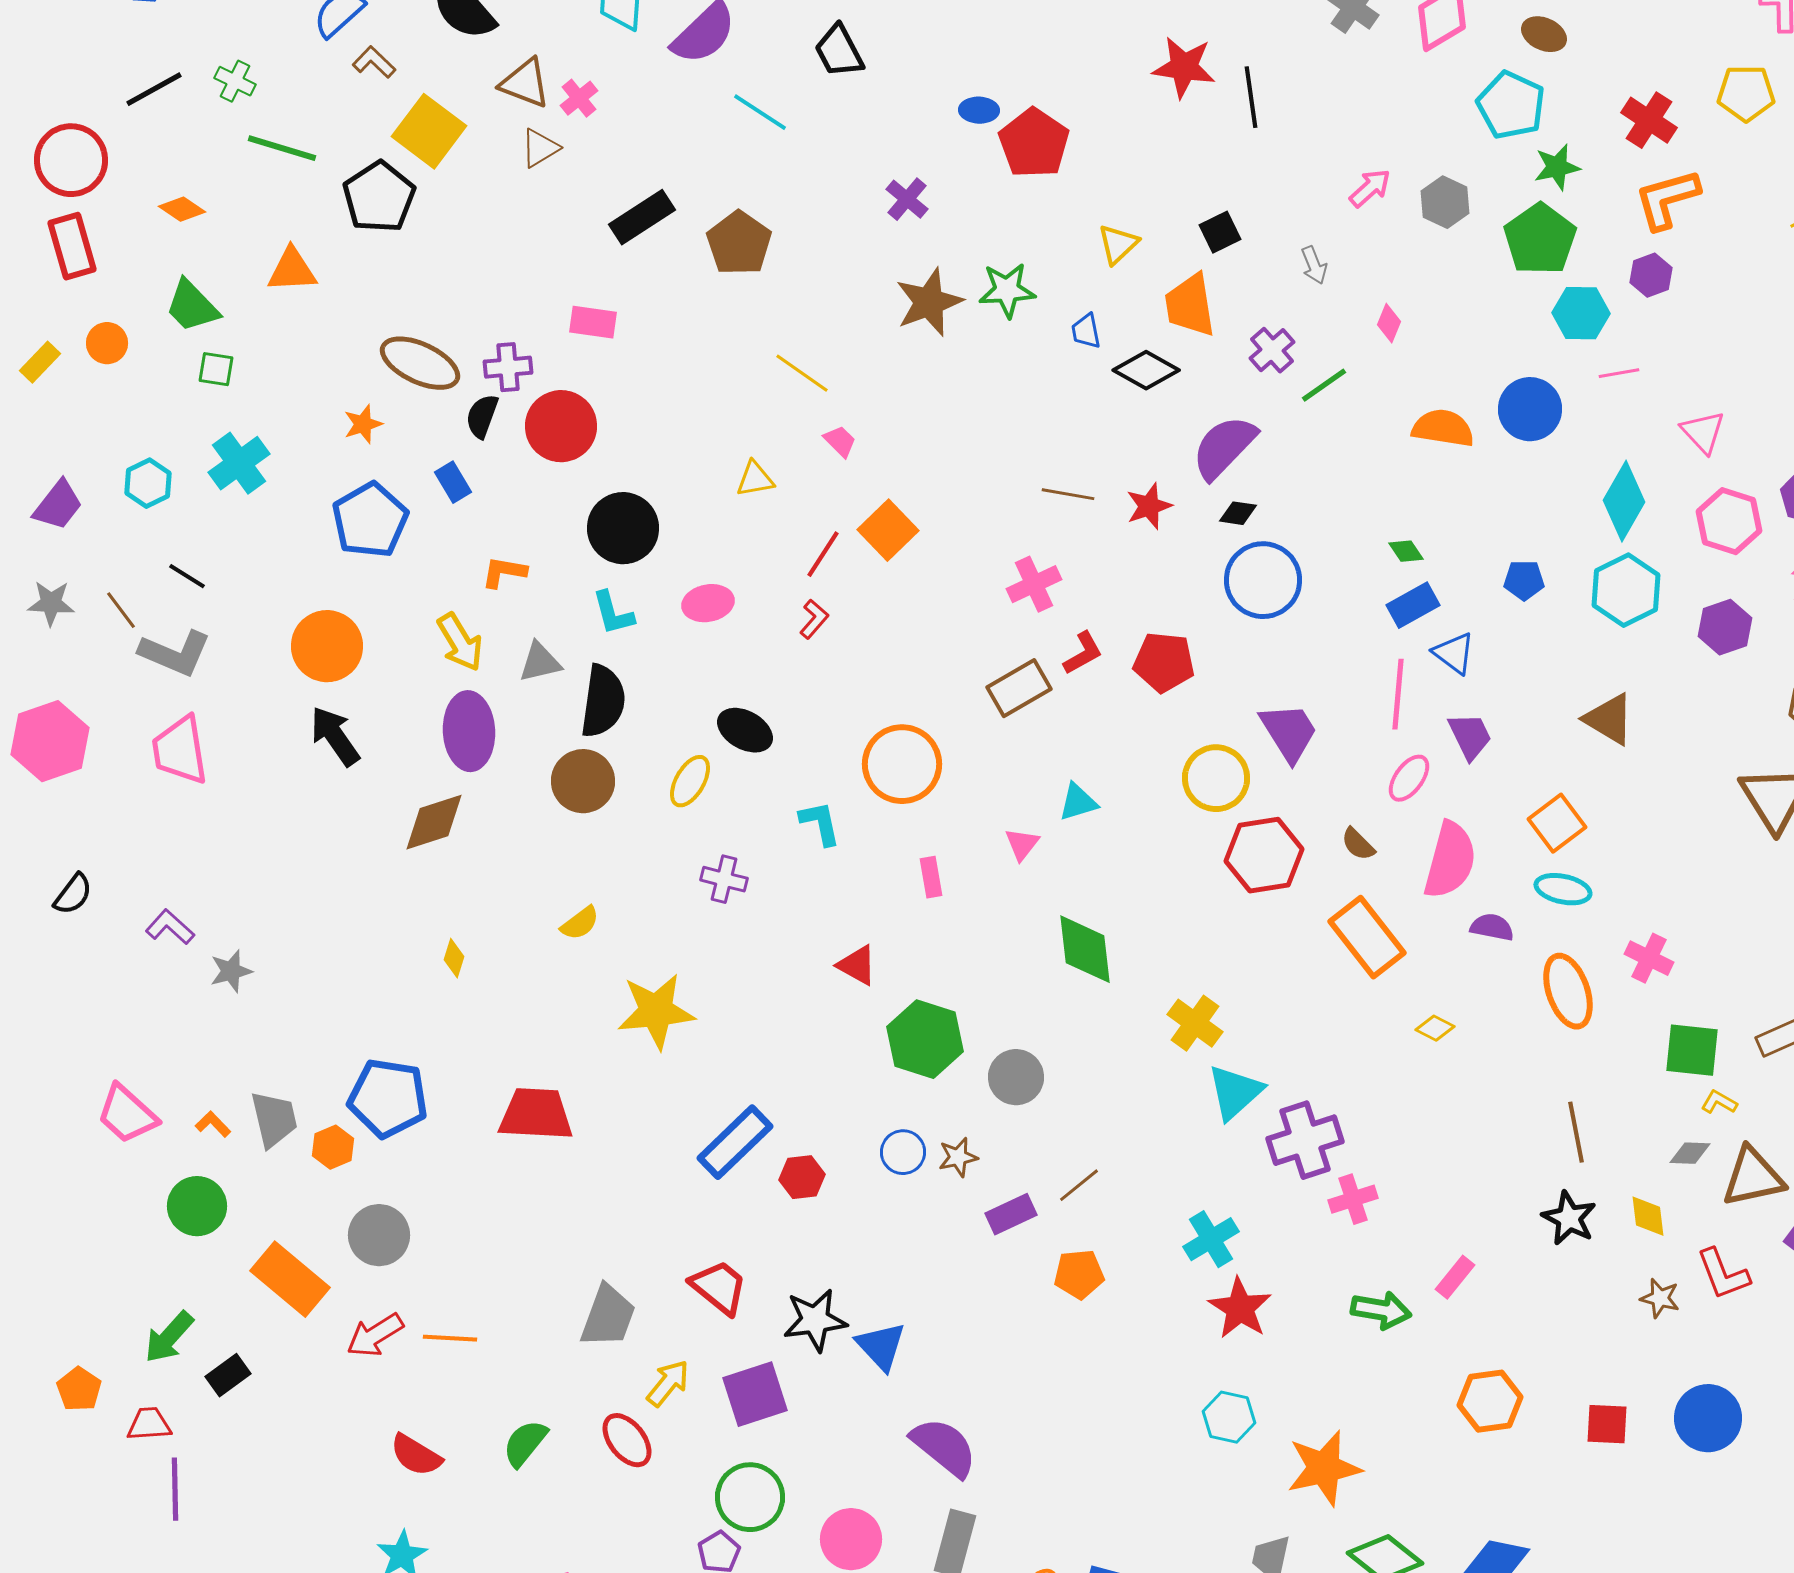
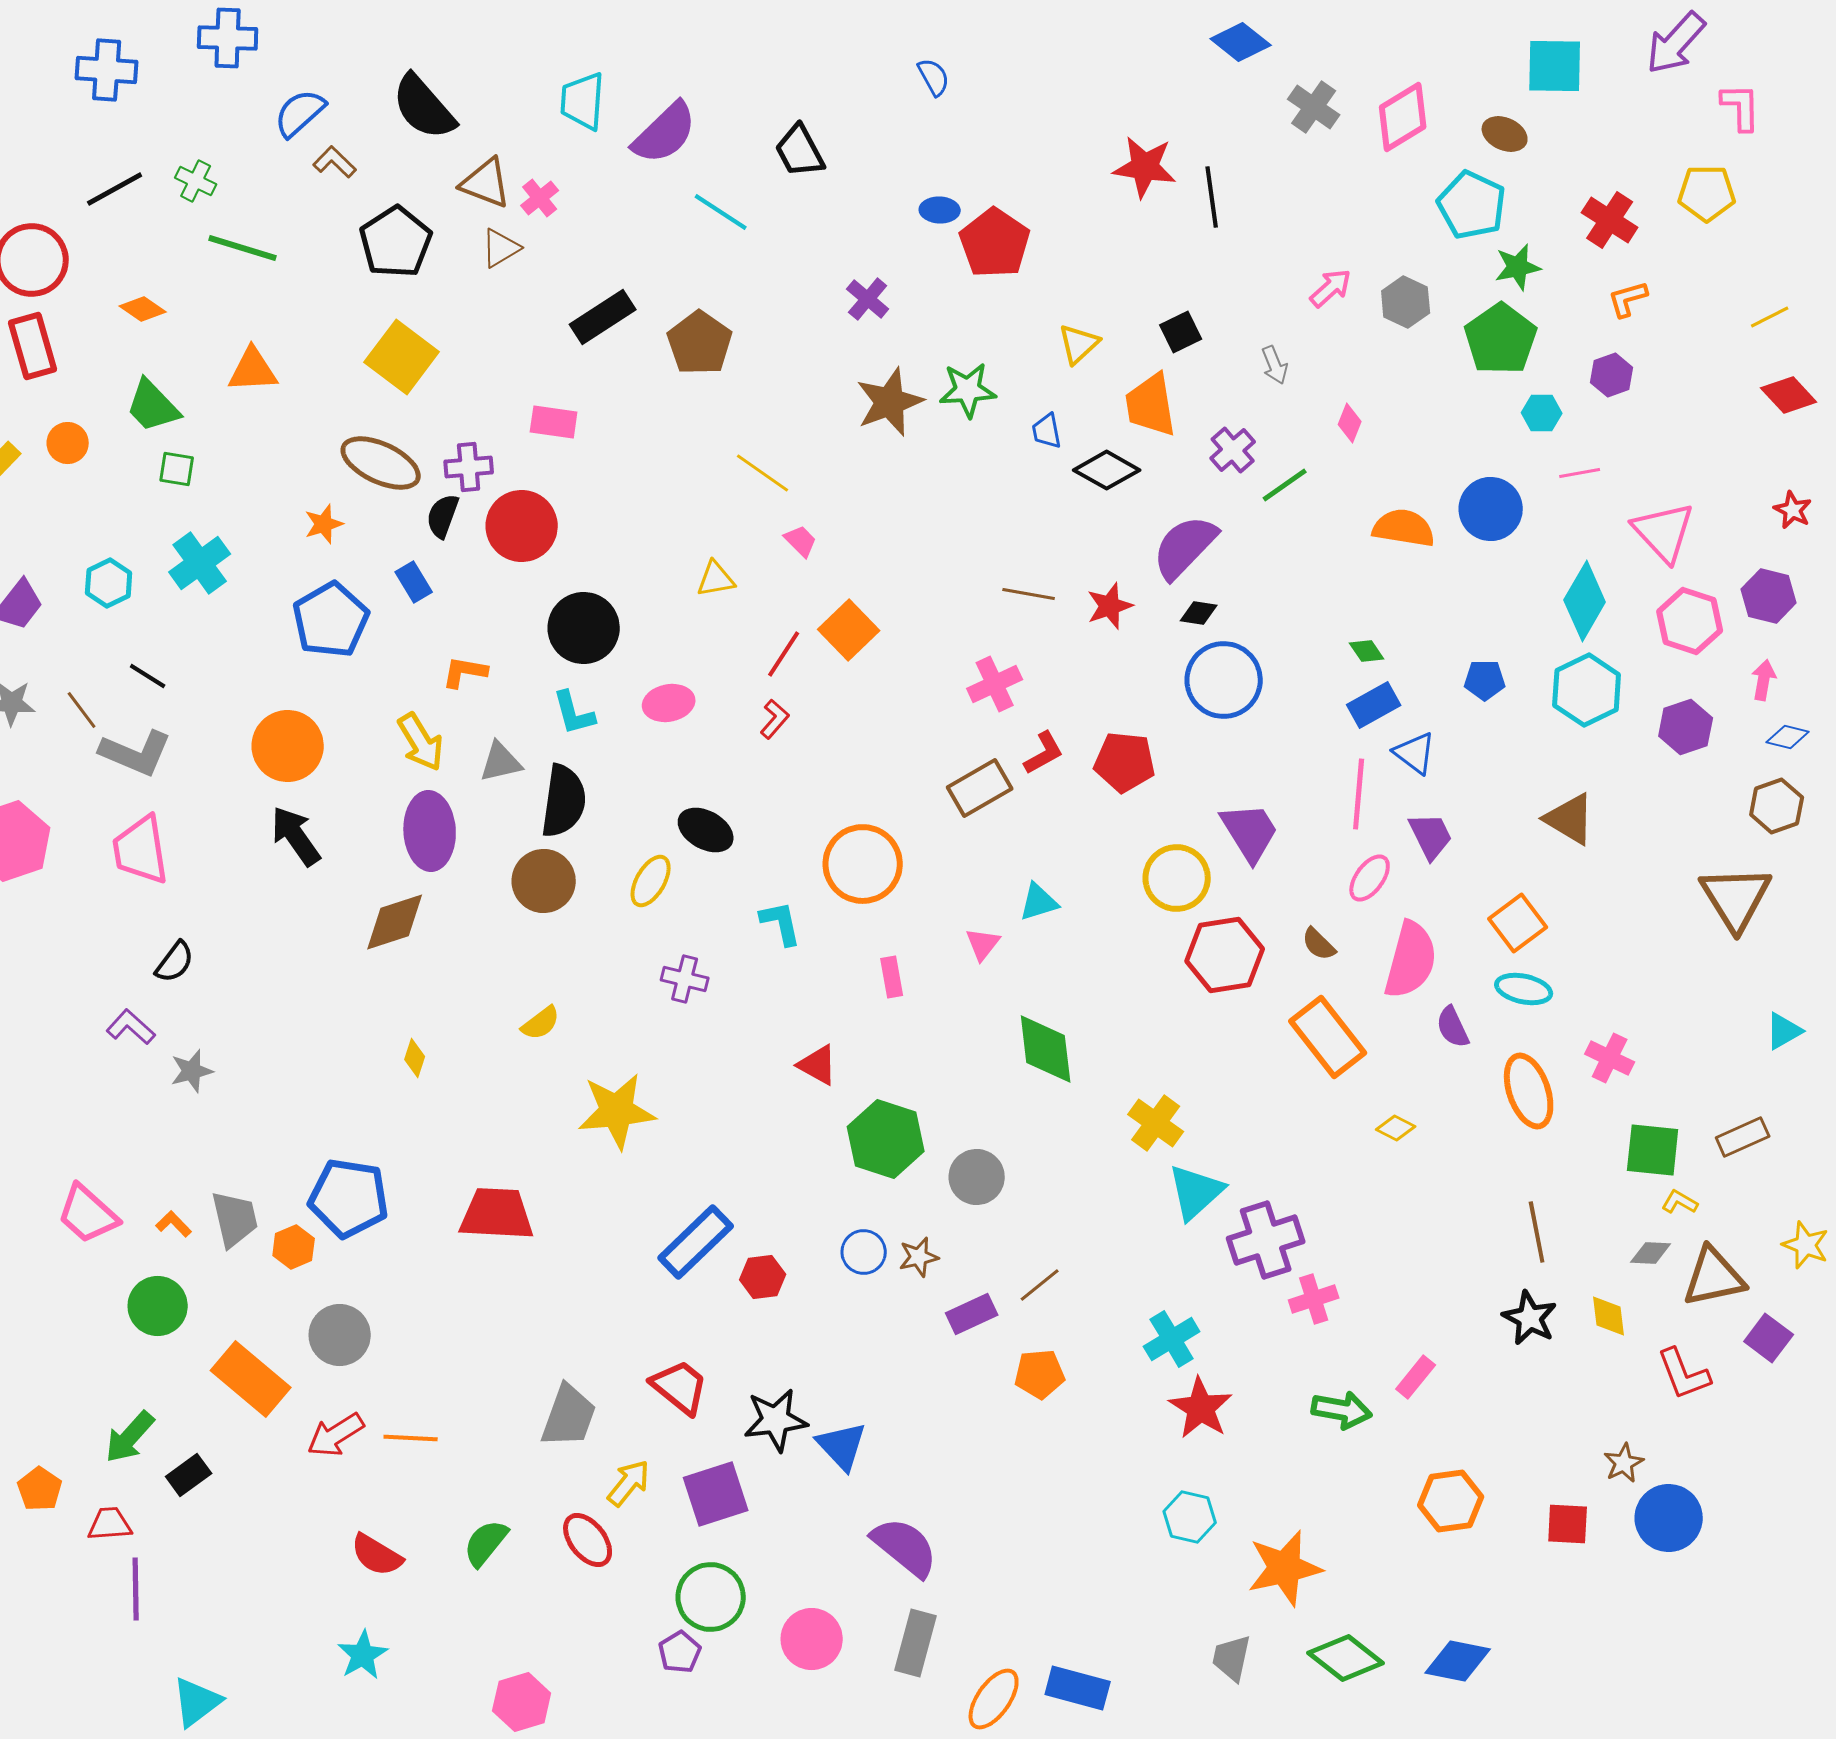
yellow square: (429, 131) -> (402, 357), moved
black pentagon: (379, 197) -> (396, 242), moved
orange L-shape: (1667, 199) -> (1628, 299), size x0.6
cyan hexagon: (1581, 313) -> (1542, 413), size x0.7
pink triangle: (1703, 432) -> (1664, 532), size x1.4
black semicircle: (73, 894) -> (175, 962), moved
purple semicircle: (1492, 927) -> (1453, 1027), turned -126
brown star: (1660, 1298) -> (1624, 1463), moved, turned 30

